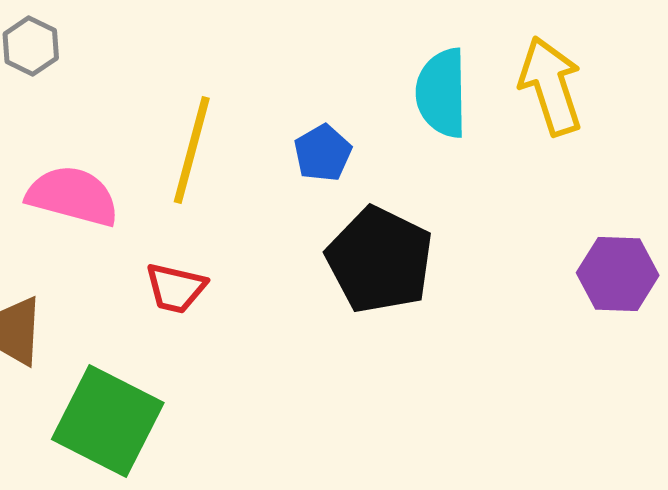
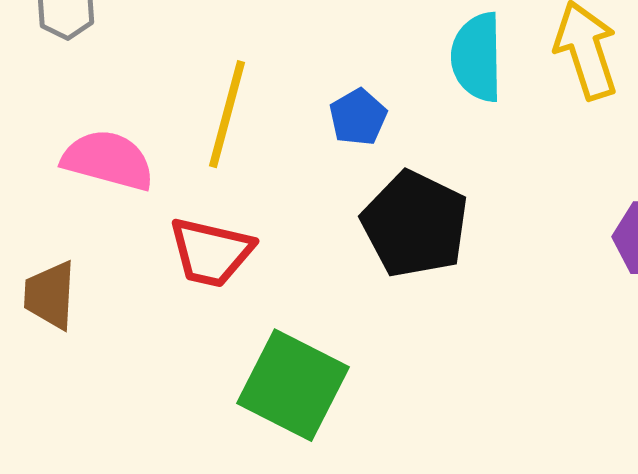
red trapezoid: (176, 288) -> (211, 252), size x1.4
green square: (108, 421) -> (293, 385), moved

